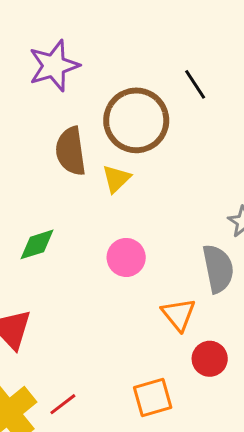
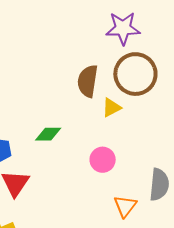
purple star: (54, 66) -> (123, 28), moved

